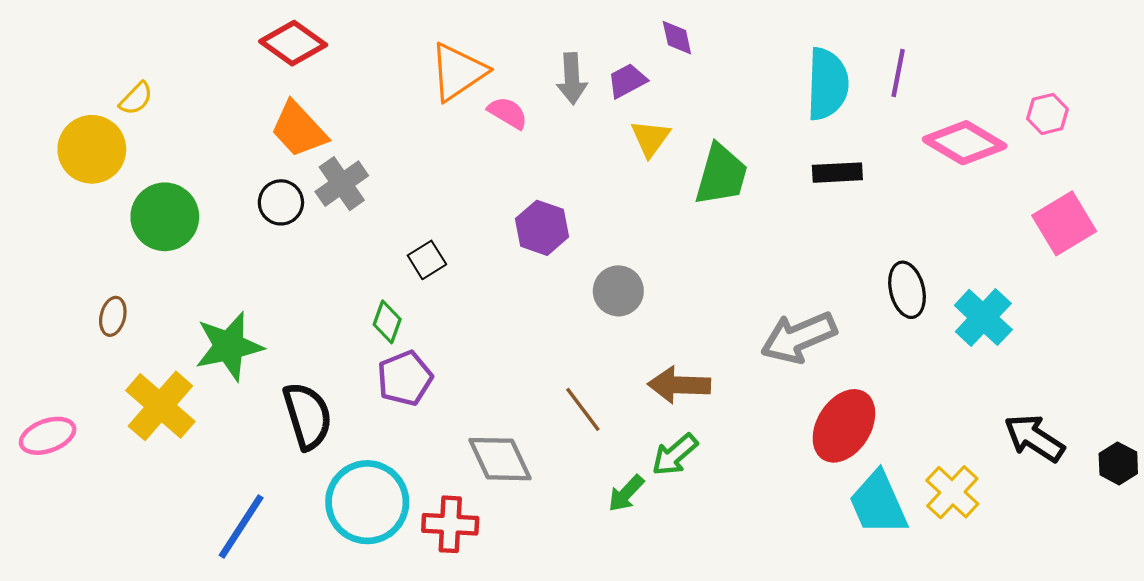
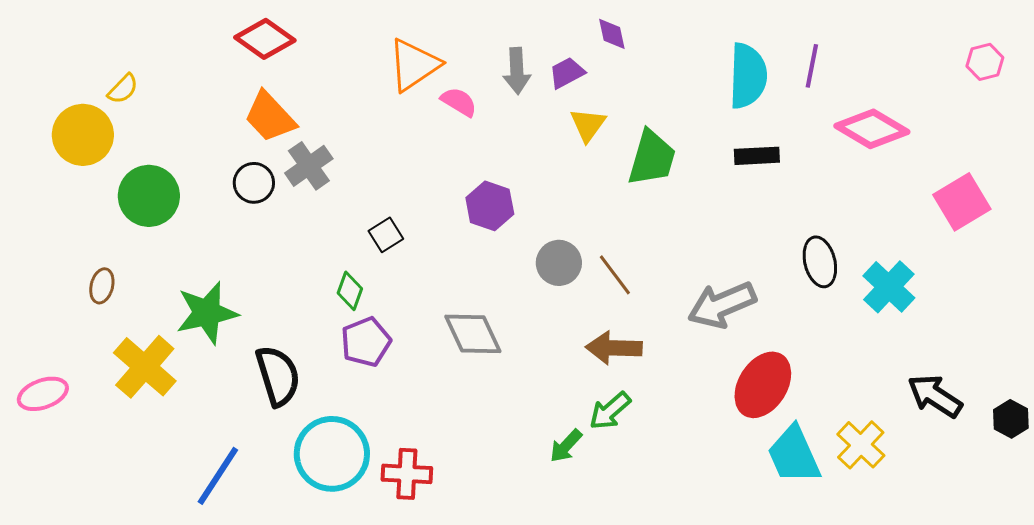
pink hexagon: (1047, 114) -> (985, 62), moved
brown line: (583, 409) -> (615, 275), moved
gray diamond: (500, 459) -> (473, 334), moved

